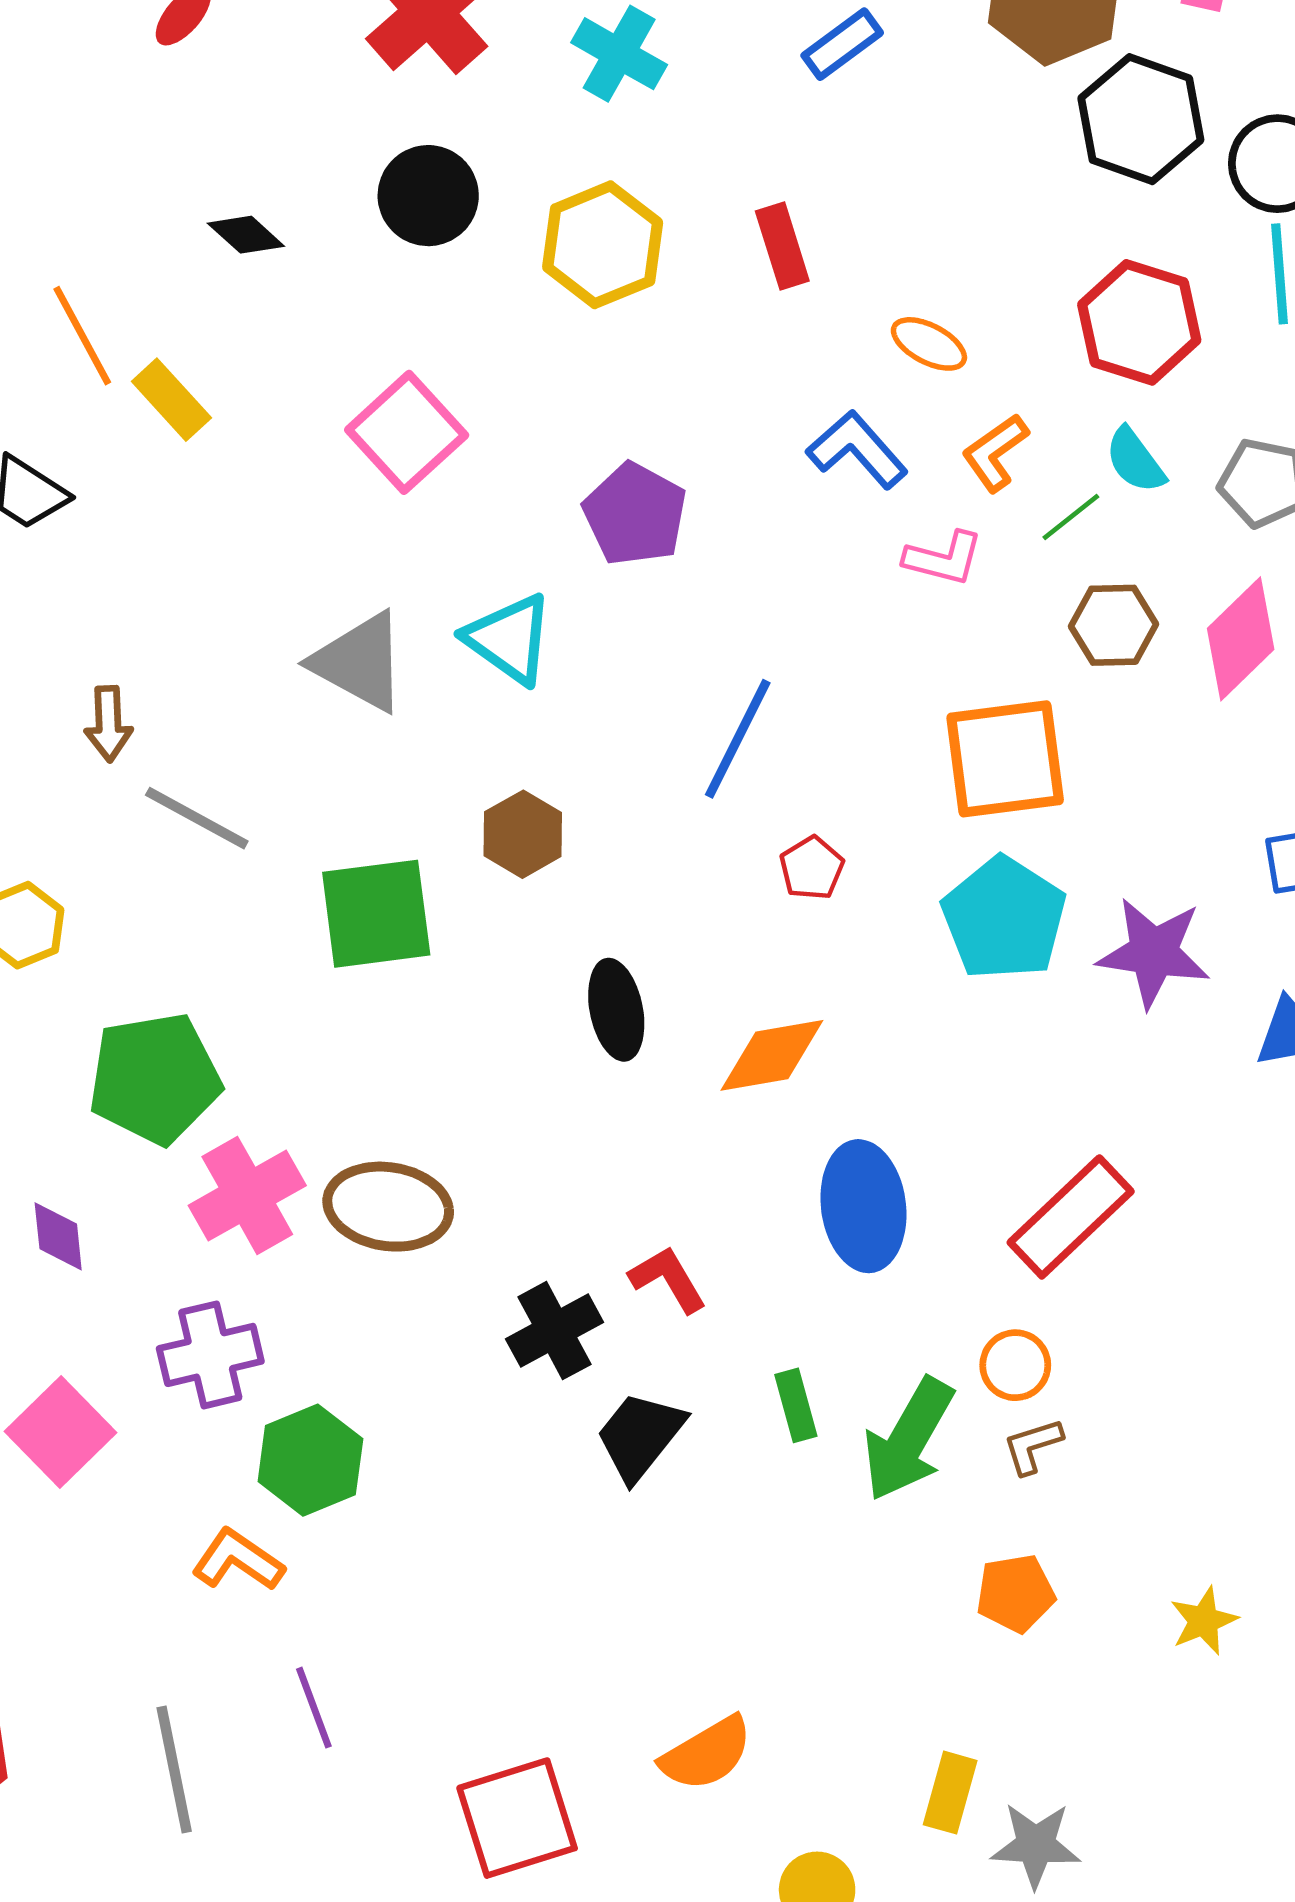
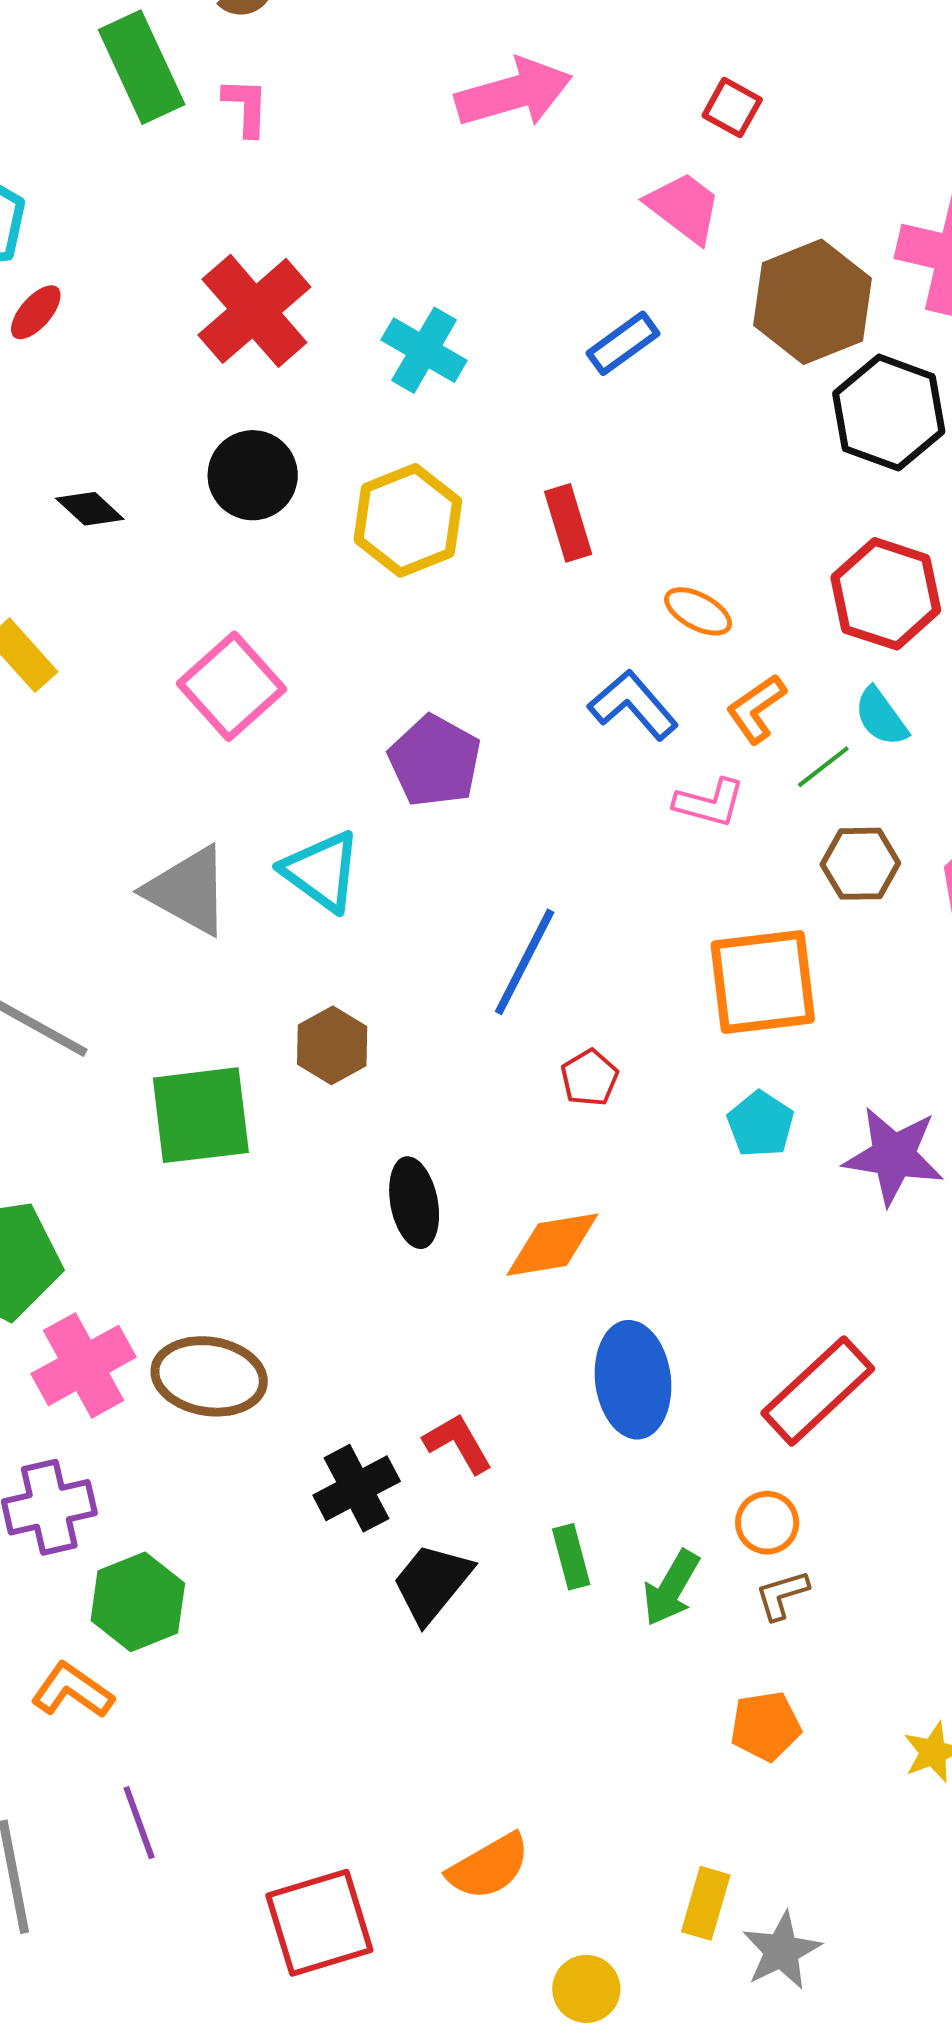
cyan pentagon: (1004, 918) -> (761, 1124), size x0.6
green arrow: (908, 1439) -> (671, 1588), size x0.7
gray star: (1036, 1845) -> (782, 1951), turned -30

